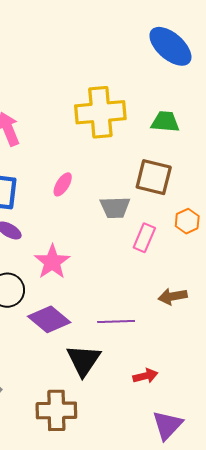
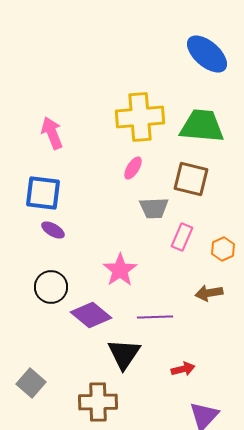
green trapezoid: (165, 122) -> (202, 126), size x1.6
pink ellipse: (63, 184) -> (133, 168), moved
orange hexagon: (187, 221) -> (223, 249), moved
pink star: (52, 262) -> (120, 270), moved

